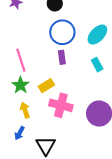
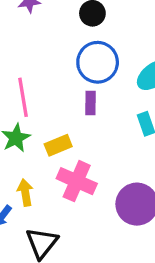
yellow arrow: (25, 110) -> (25, 193), moved

